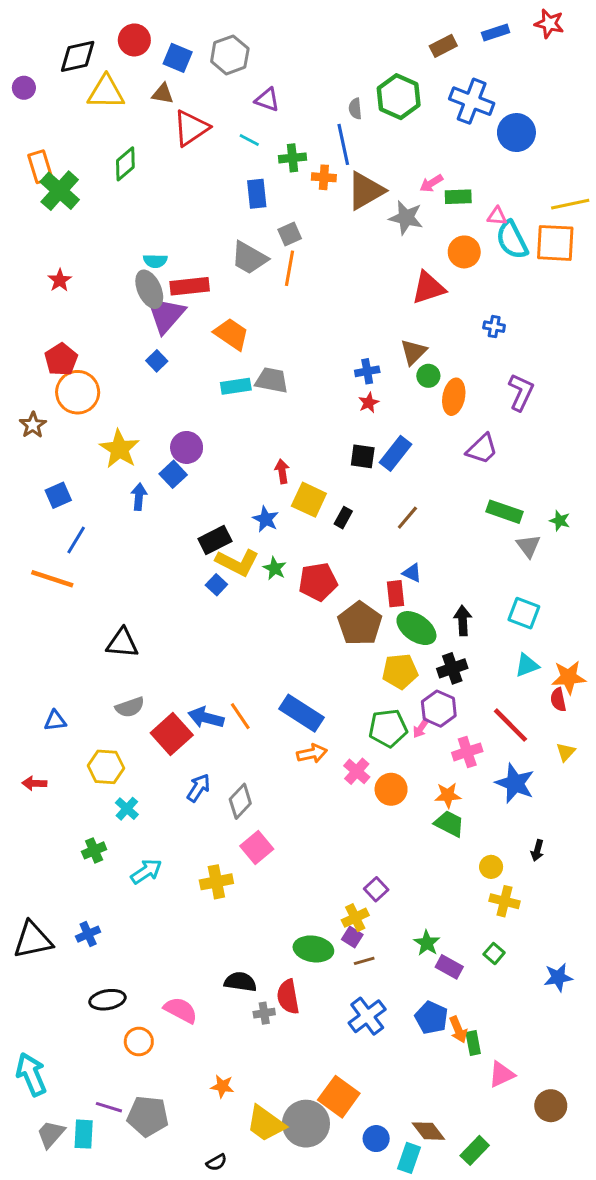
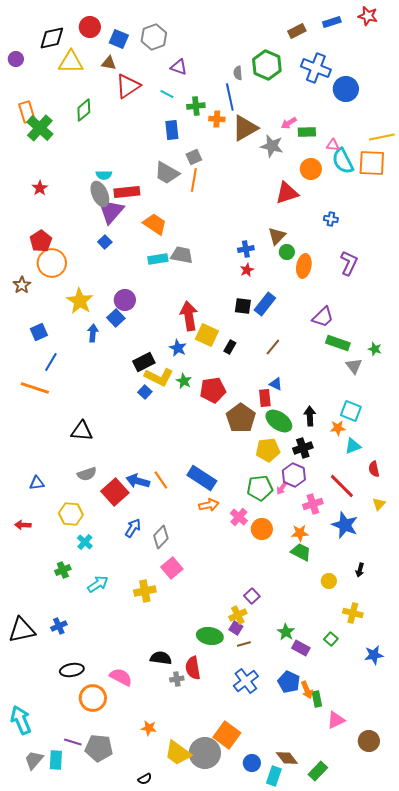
purple trapezoid: (482, 449) -> (323, 317), moved
red arrow: (282, 471) -> (189, 316), size x1.8
orange star: (569, 677) -> (338, 428), moved, size x0.7
yellow cross: (505, 901) -> (353, 613), moved
orange circle: (139, 1042) -> (93, 698), size x1.4

